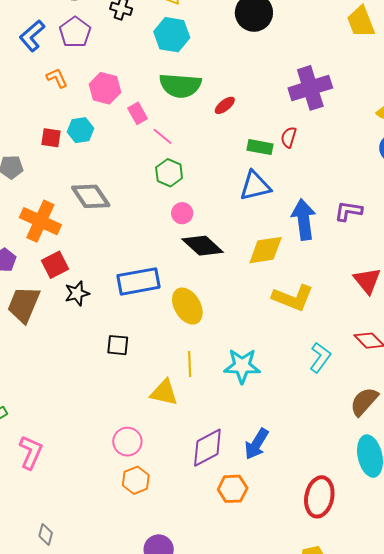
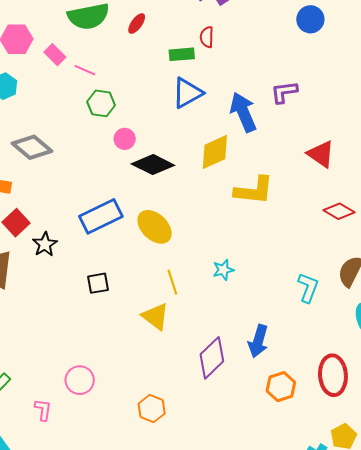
cyan L-shape: (320, 357) -> (308, 288), moved
cyan star: (242, 366) -> (223, 270), size x0.6
yellow triangle: (164, 393) -> (155, 316), turned 40
pink circle: (127, 442) -> (80, 380), moved
pink L-shape: (31, 452) -> (43, 410), size x0.7
orange hexagon: (233, 489) -> (281, 387), moved

